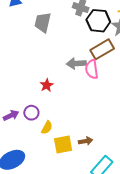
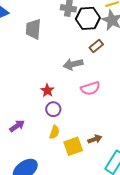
brown rectangle: (102, 49) -> (96, 46), size x0.6
pink semicircle: (92, 69) -> (90, 88), moved, turned -90
purple circle: (31, 113) -> (53, 109), moved

